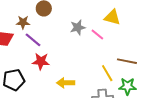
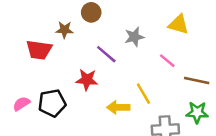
pink line: (97, 35) -> (167, 61), moved
purple line: (33, 40) -> (106, 54), moved
yellow line: (107, 73) -> (143, 94), moved

